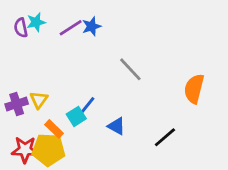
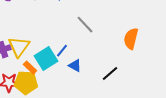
yellow triangle: (39, 100) -> (19, 47), size x1.6
blue line: (87, 105) -> (62, 51), moved
cyan square: (76, 116) -> (46, 59), size x1.6

